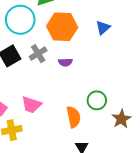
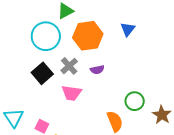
pink trapezoid: (31, 105) -> (71, 93), moved

